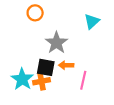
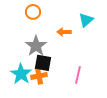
gray star: (56, 43) -> (36, 46), moved
orange arrow: (66, 65) -> (64, 32), moved

